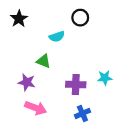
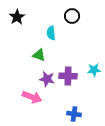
cyan semicircle: (57, 37) -> (51, 33), turned 104
purple star: (27, 82) -> (47, 79), moved
blue cross: (82, 113) -> (74, 114), moved, turned 32

